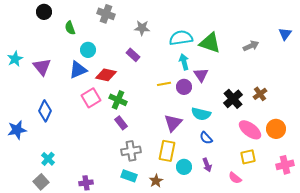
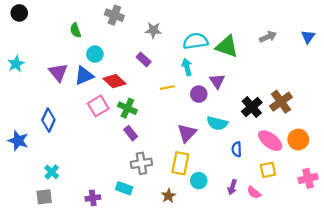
black circle: (44, 12) -> (19, 13), moved
gray arrow: (251, 46) -> (268, 37), moved
cyan arrow: (184, 62) -> (187, 67), moved
purple triangle: (42, 67) -> (58, 72), moved
red diamond: (106, 75) -> (114, 81), turned 30
yellow line: (164, 84) -> (167, 88), moved
brown cross: (260, 94) -> (281, 102), size x1.5
blue star: (17, 130) -> (18, 141), turned 30
blue semicircle: (206, 138) -> (237, 149), moved, turned 40
purple arrow: (207, 165) -> (232, 187), moved, turned 40
cyan rectangle: (129, 176) -> (124, 188), moved
gray square: (41, 182) -> (44, 197), turned 35

